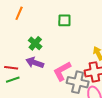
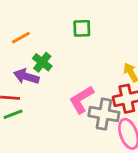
orange line: (19, 13) -> (21, 38), moved, turned 40
purple arrow: (35, 63) -> (26, 76), moved

